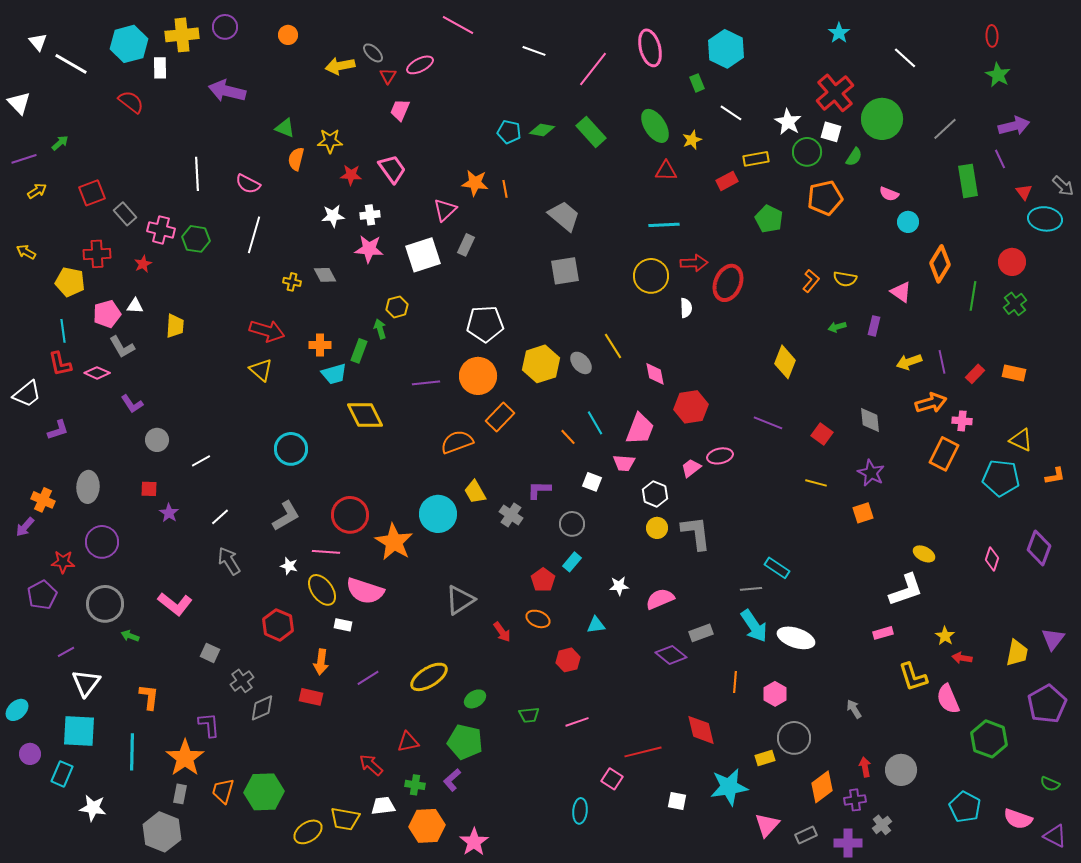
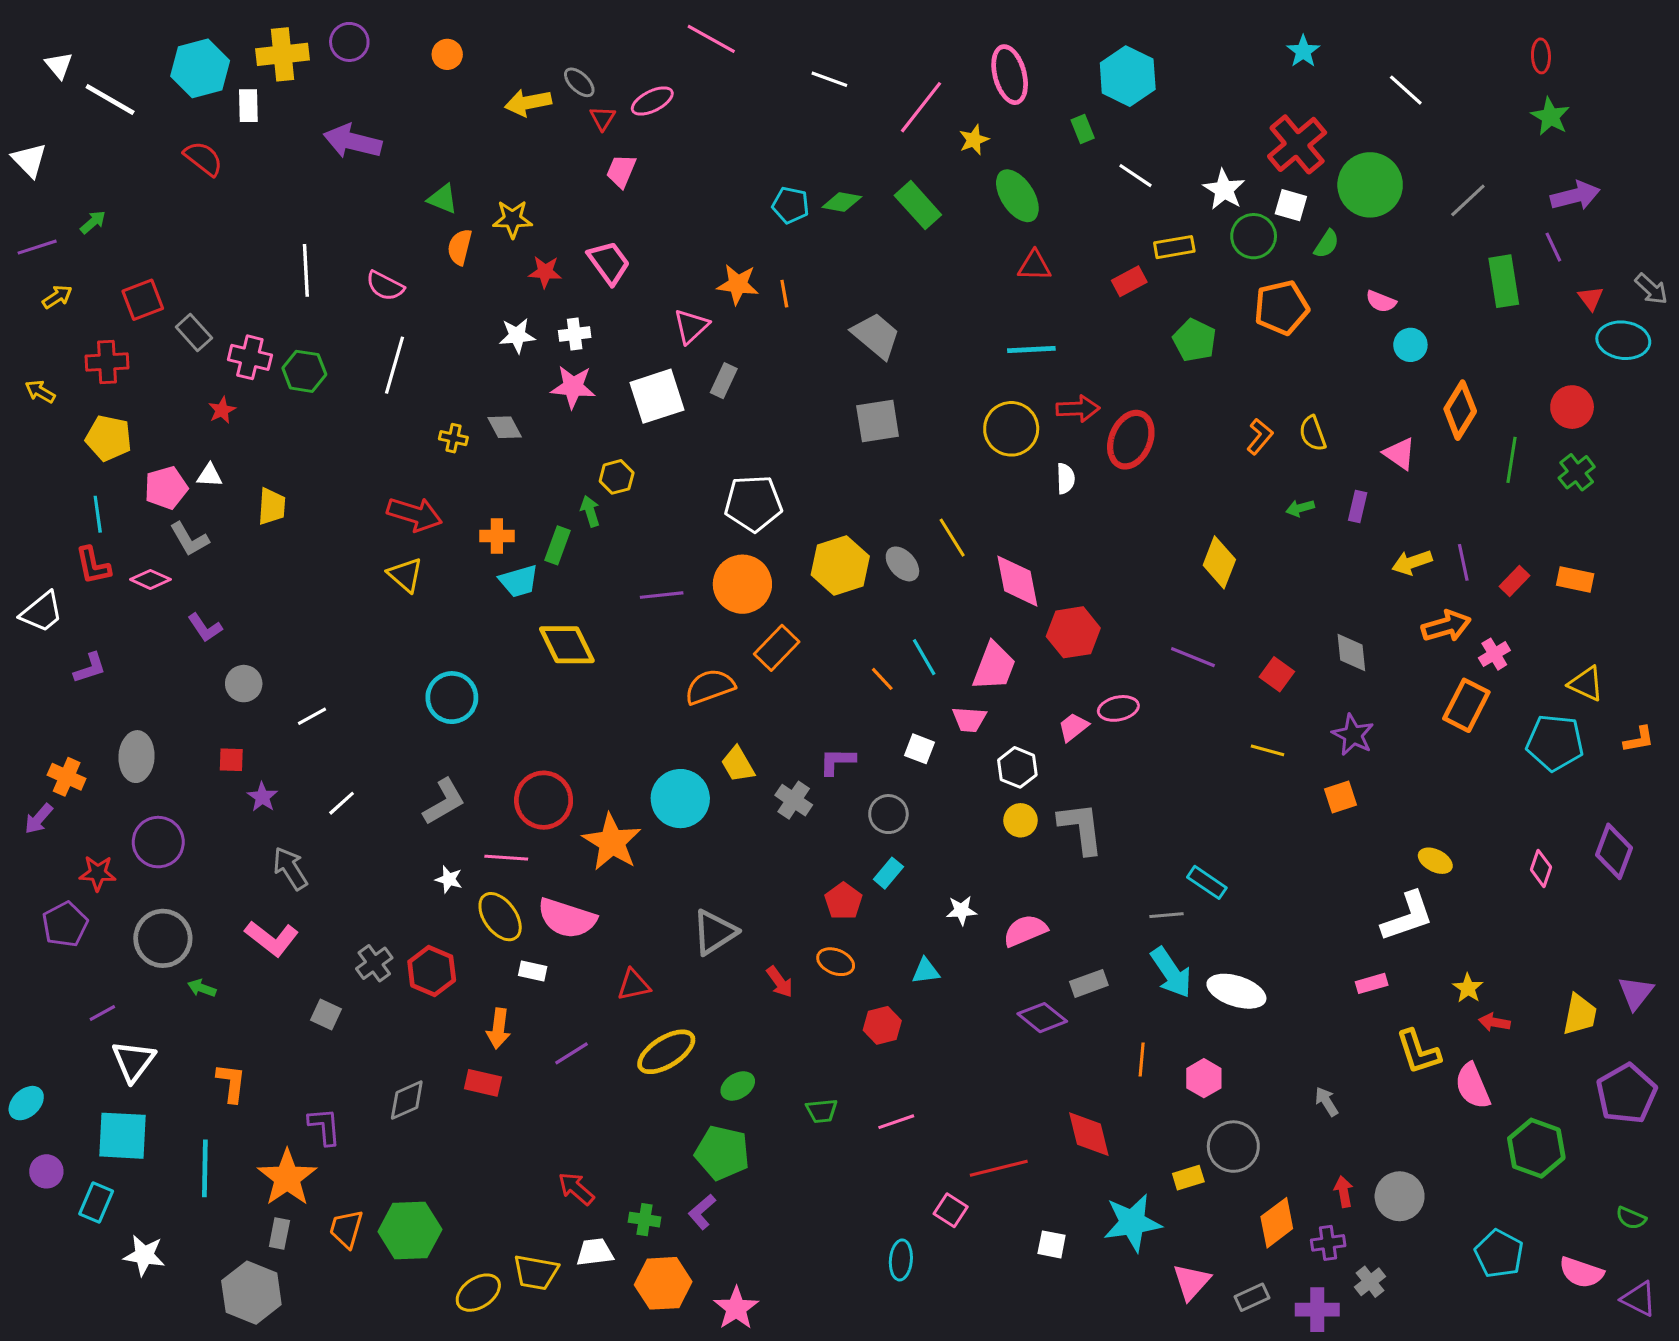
yellow star: (692, 140) -> (974, 140), moved
red cross: (97, 254) -> (107, 362), moved
yellow semicircle: (845, 279) -> (1313, 433), turned 60
pink diamond: (655, 374) -> (1017, 581), size x1.5
pink cross: (962, 421) -> (1494, 654), turned -36
gray arrow: (229, 561) -> (290, 868), moved
gray cross: (242, 681) -> (374, 963), moved
red triangle: (408, 742) -> (634, 985), moved

